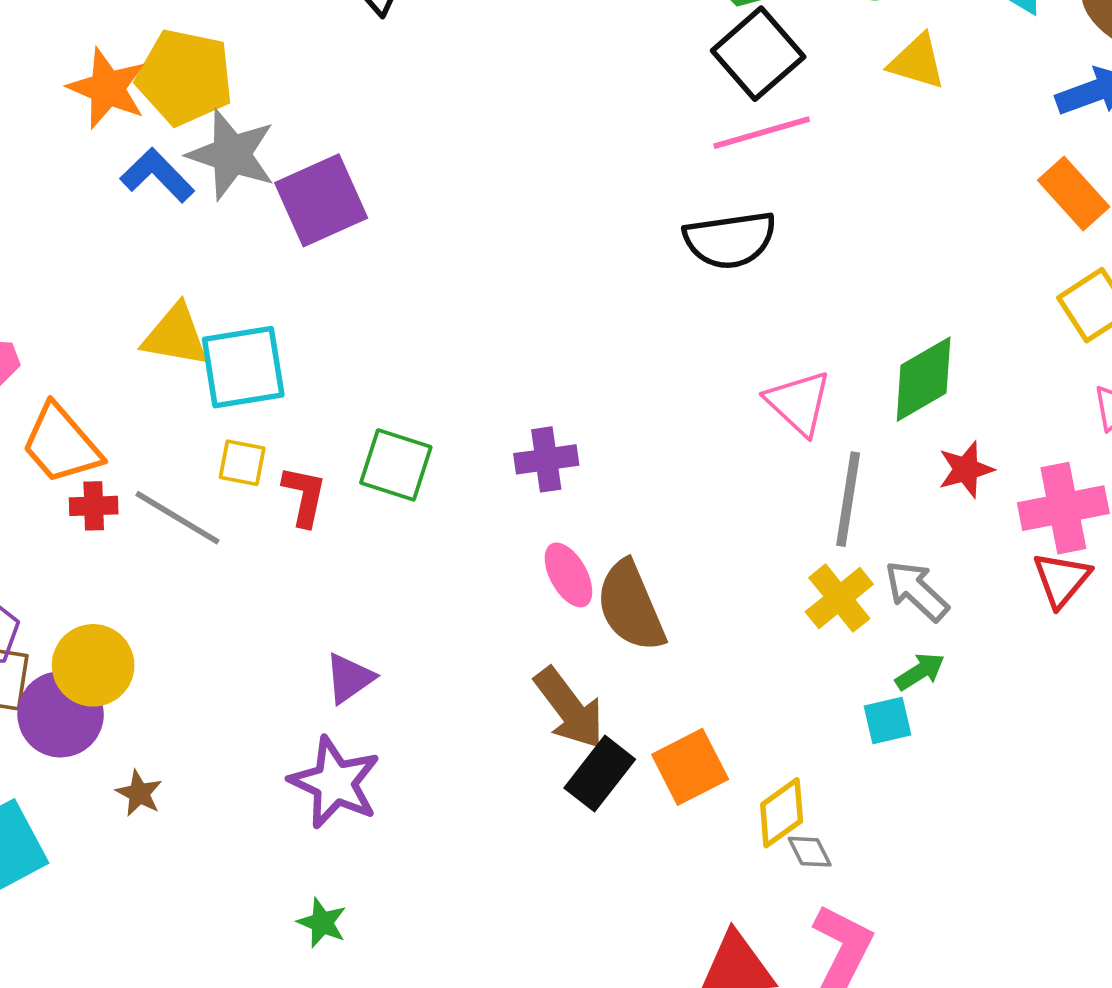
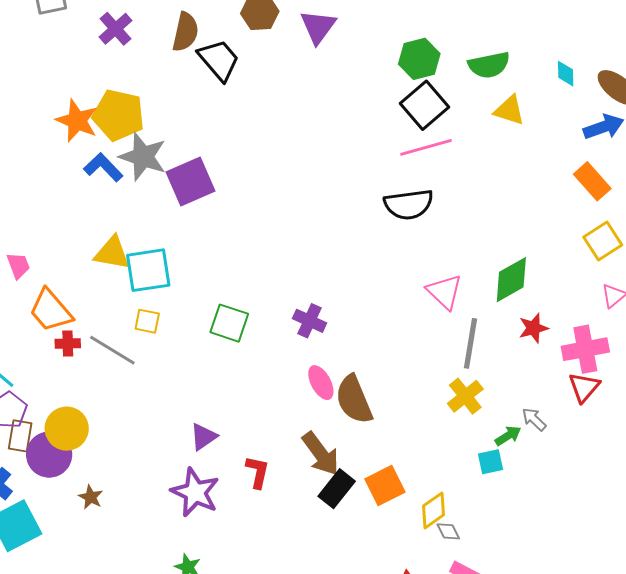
purple cross: (546, 459) -> (310, 321), turned 32
red L-shape: (304, 496) -> (257, 472), moved
gray arrow: (917, 591) -> (534, 419), moved, size x0.7

